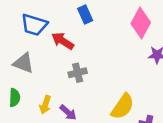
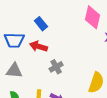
blue rectangle: (85, 14) -> (41, 24), moved

